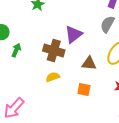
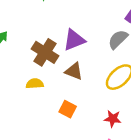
brown triangle: (89, 63) -> (74, 71), moved

